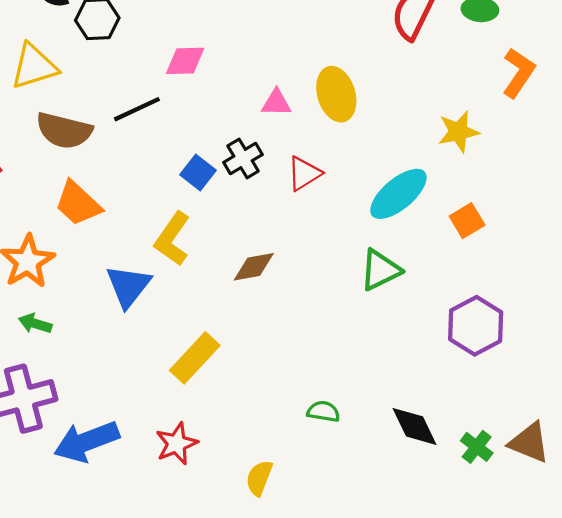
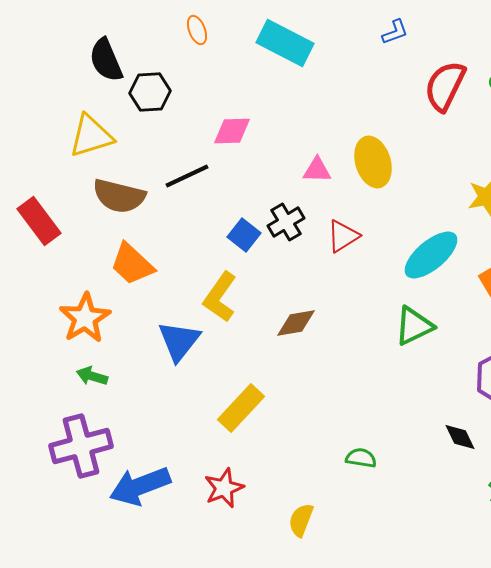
black diamond: (415, 426) -> (460, 437), moved, size x0.7

